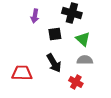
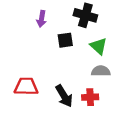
black arrow: (54, 63) -> (64, 96), moved
red cross: (76, 82) -> (90, 97), turned -32

